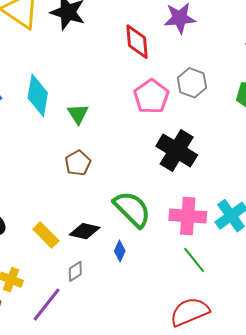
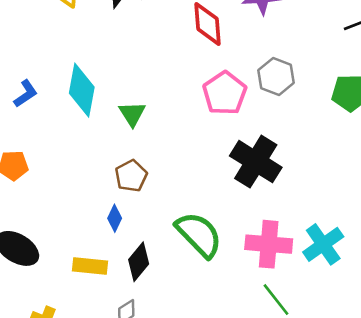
black diamond: (85, 231) -> (139, 262), turned -64
yellow rectangle: (46, 235) -> (90, 266), turned -40
blue diamond: (120, 251) -> (115, 218), moved

